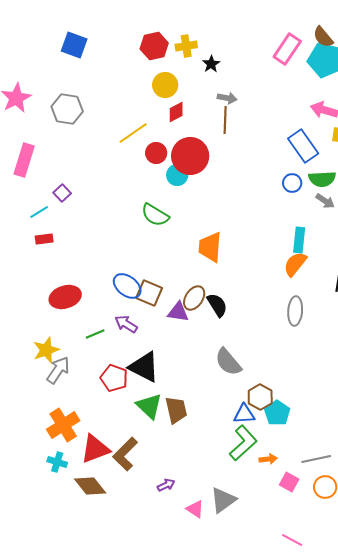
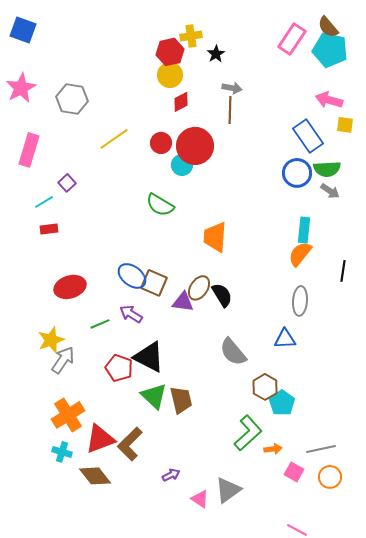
blue square: (74, 45) -> (23, 30), moved
red hexagon: (154, 46) -> (170, 52), moved
yellow line: (133, 133) -> (114, 139), moved
blue circle: (292, 183) -> (297, 173), size x1.5
blue triangle: (244, 414) -> (285, 339), moved

